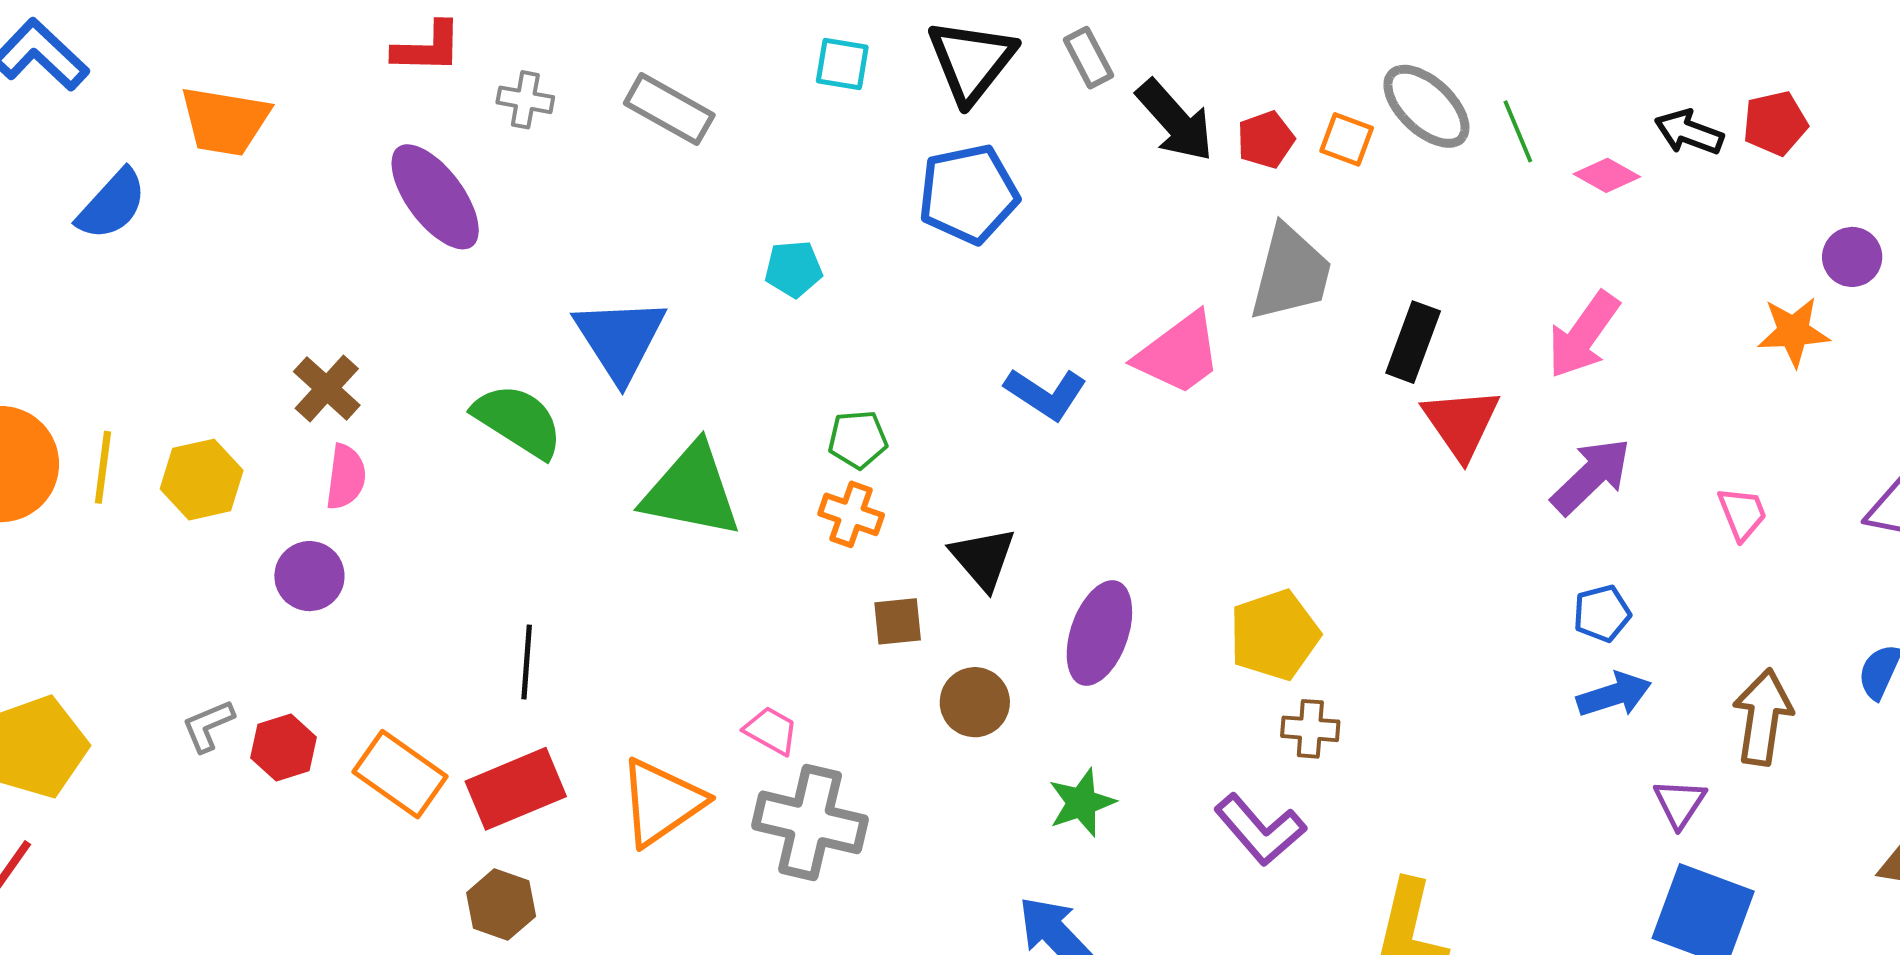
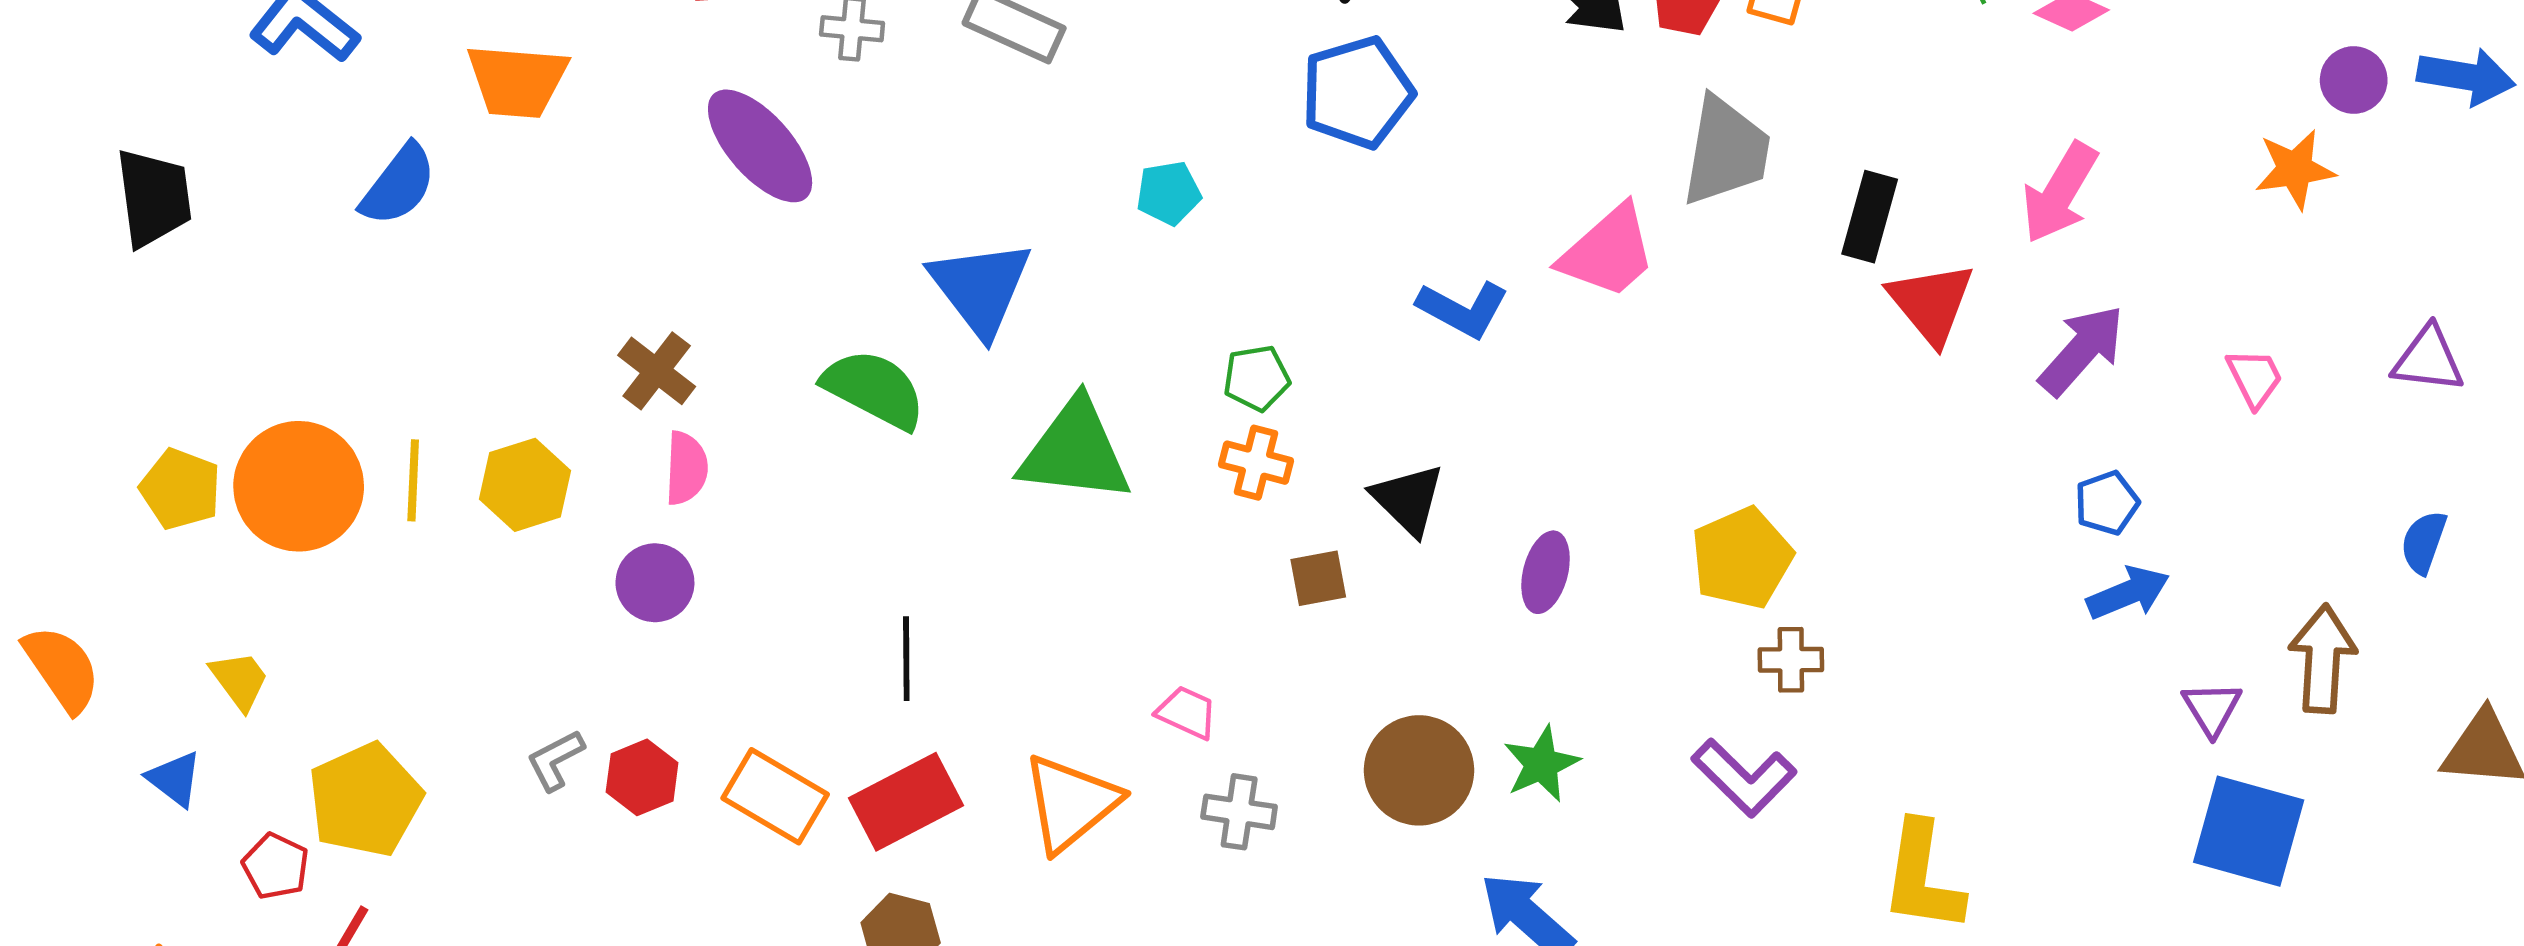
purple ellipse: (1099, 633) -> (1546, 572), size x0.7
brown circle: (975, 702) -> (1419, 770), moved, size x1.4
brown arrow: (1763, 717) -> (2323, 659), moved
gray cross: (810, 822) -> (1239, 812), size x0.6

